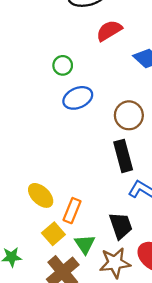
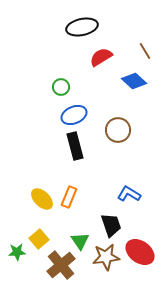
black rectangle: (123, 156) -> (75, 146), moved
orange rectangle: (72, 211) -> (69, 197), moved
yellow square: (53, 234) -> (39, 239), moved

